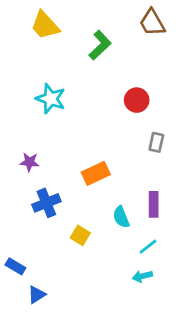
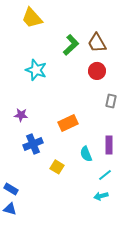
brown trapezoid: (152, 23) -> (97, 43), moved
green L-shape: (100, 45) -> (71, 45), moved
blue triangle: (37, 295) -> (10, 209), moved, turned 48

